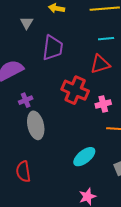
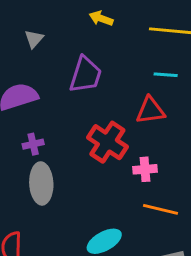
gray triangle: (27, 23) -> (34, 39), moved

